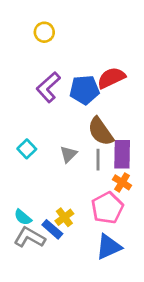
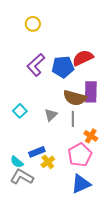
brown semicircle: (101, 131) -> (75, 98), turned -40
purple rectangle: (122, 154) -> (91, 92), moved
blue rectangle: (52, 229) -> (37, 152), moved, turned -63

